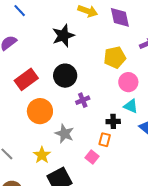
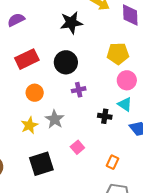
orange circle: (40, 111) -> (35, 93), size x0.7
orange rectangle: (105, 140) -> (113, 162), moved
yellow star: (42, 155) -> (29, 125), moved

